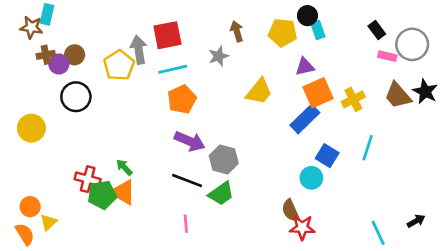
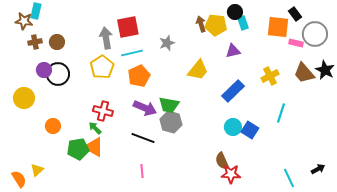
black rectangle: (377, 30) -> (295, 14), moved
brown arrow: (237, 31) -> (201, 24), moved
purple circle: (59, 64) -> (44, 70), moved
yellow pentagon: (119, 65) -> (102, 67), moved
orange square: (318, 93) -> (278, 27), moved, turned 30
blue square: (327, 156) -> (250, 130), moved
cyan circle: (311, 178) -> (233, 127), moved
red cross: (88, 179) -> (103, 111), moved
green trapezoid: (221, 194) -> (169, 105), moved, turned 45
orange circle: (30, 207) -> (53, 126), moved

